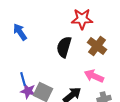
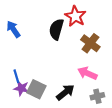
red star: (82, 19) -> (75, 16), turned 30
black semicircle: (64, 47) -> (56, 29), moved

